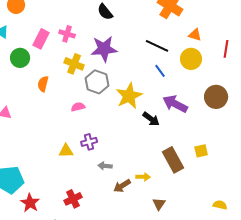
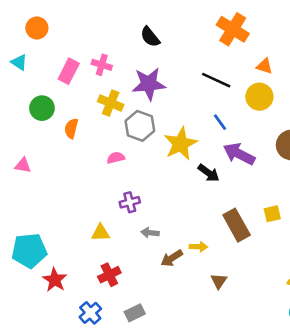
green circle: (20, 58) -> (42, 108), moved
blue line: (160, 71) -> (220, 122), moved
yellow triangle: (66, 151) -> (100, 233), moved

